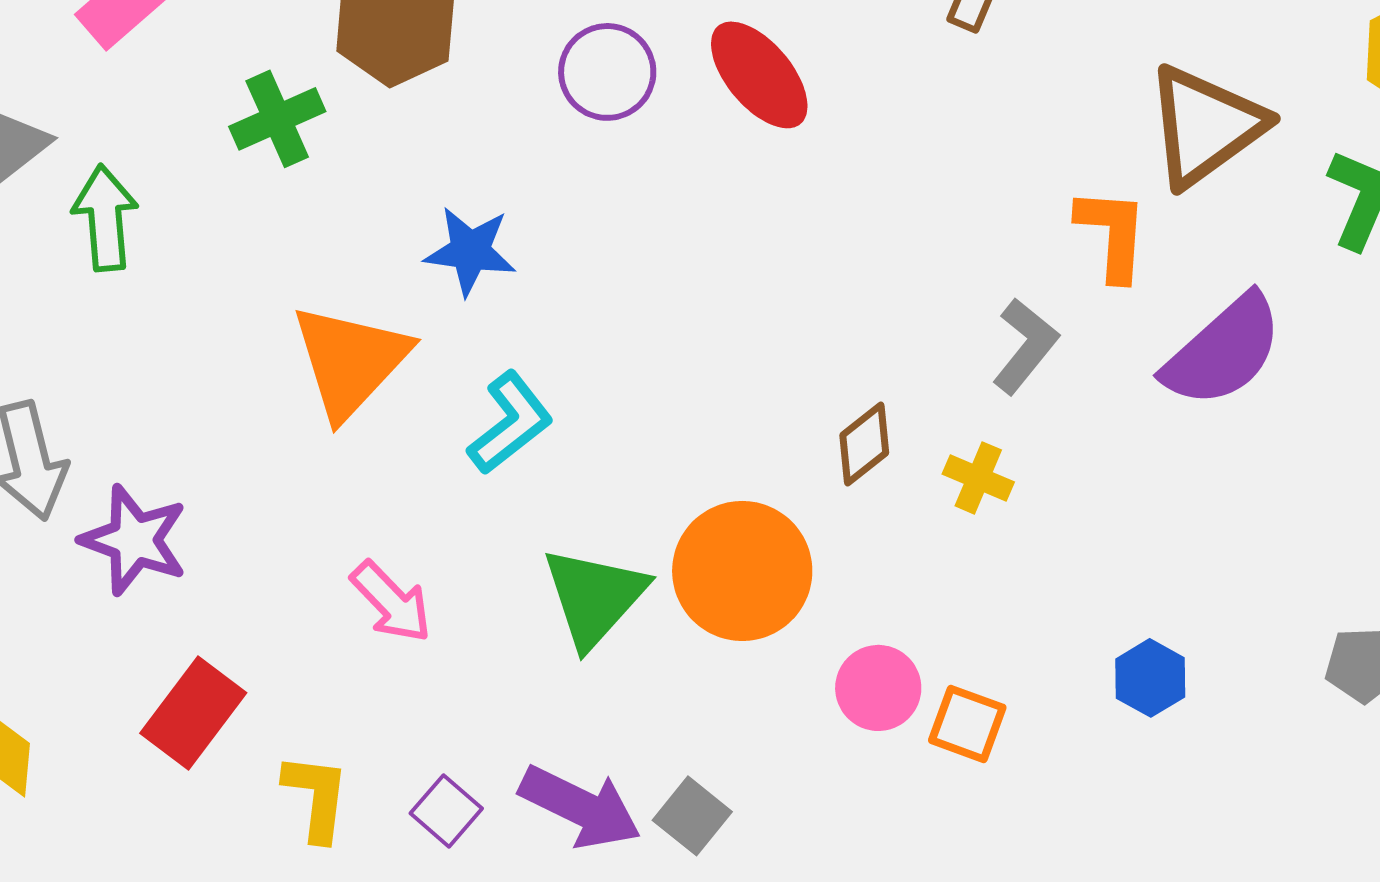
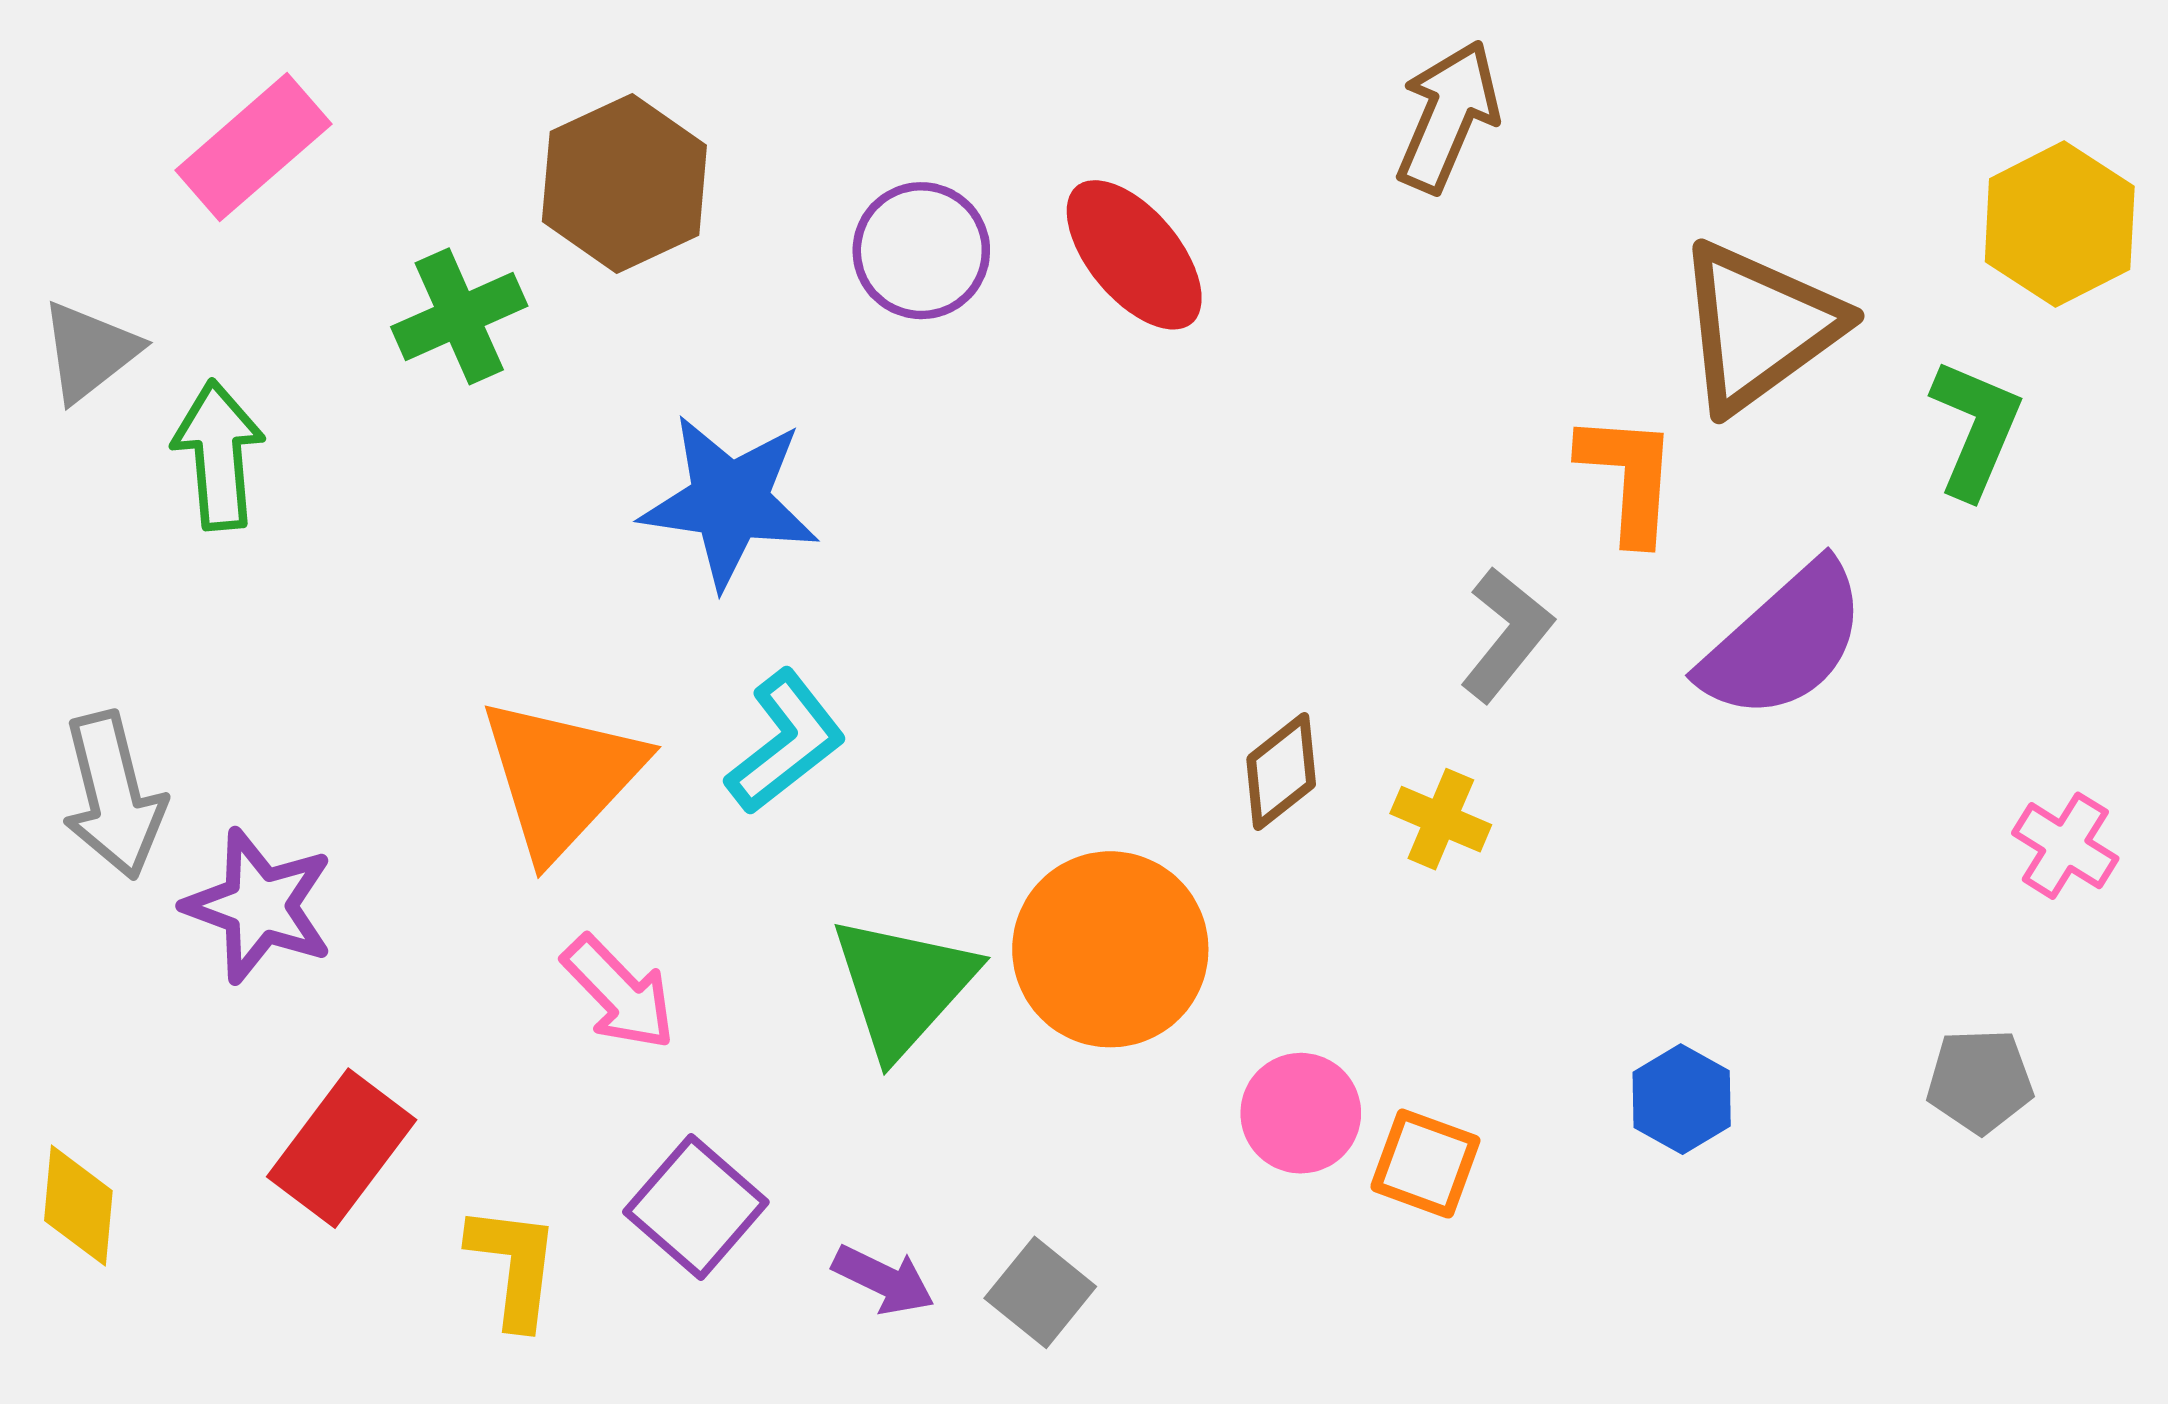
blue star: (470, 251) -> (729, 501), size x1.4
orange triangle: (350, 361) -> (561, 777), moved
purple arrow: (580, 807) -> (884, 1280), size x0.6
purple square: (446, 811) -> (696, 1207), moved, size x1.4

